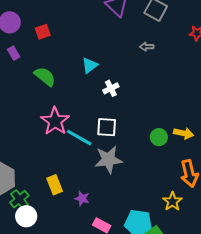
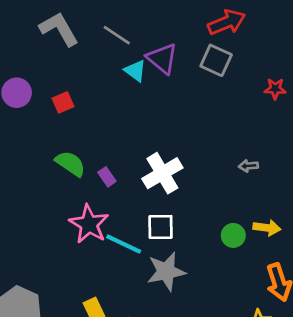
gray arrow: (147, 47) -> (248, 166), moved
purple rectangle: (14, 53) -> (107, 177), moved
cyan triangle: (90, 65) -> (135, 71), moved, turned -42
white cross: (111, 88) -> (162, 173), size x1.8

